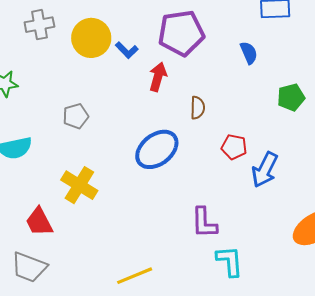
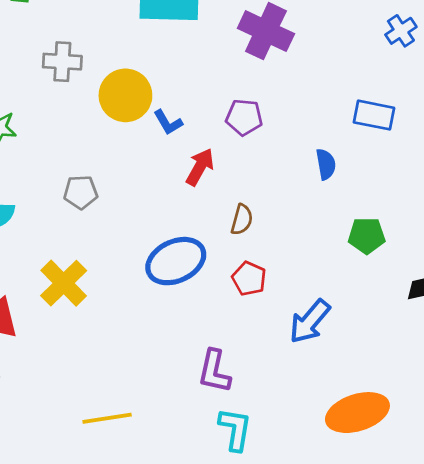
purple pentagon: (181, 33) -> (244, 117), size x0.6
red pentagon: (234, 147) -> (249, 279), moved

